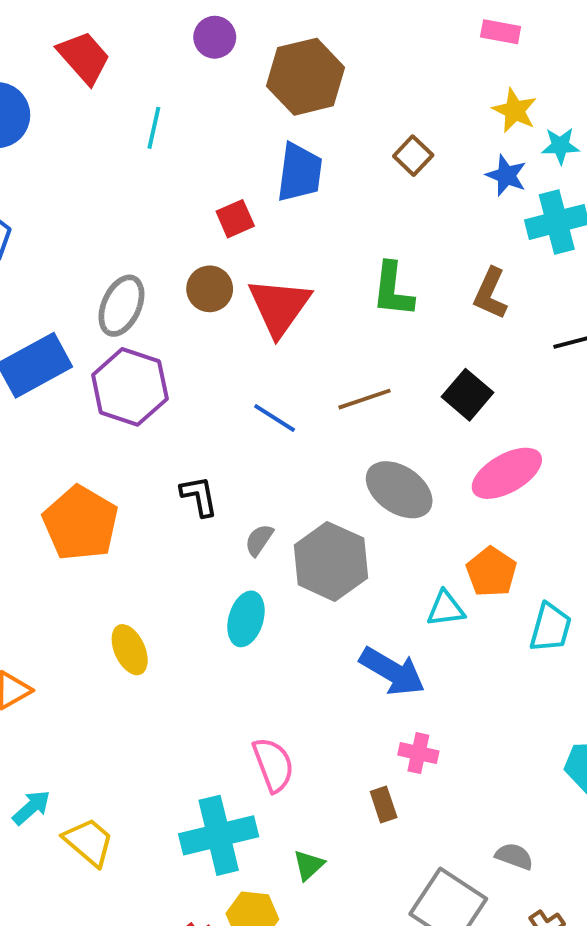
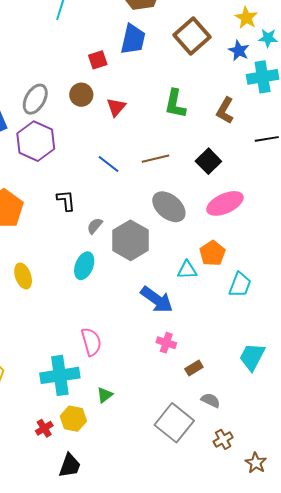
brown square: (413, 156) -> (192, 36), size x1.8
red triangle: (279, 307) -> (116, 107), size x0.6
brown rectangle: (384, 805) -> (194, 368), moved, turned 72

